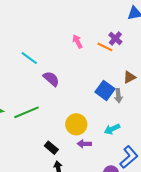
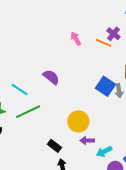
cyan line: (29, 58) -> (20, 90), moved
cyan arrow: (112, 129) -> (104, 152), moved

